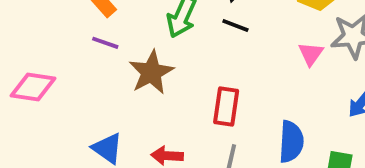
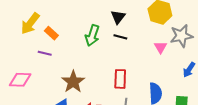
purple line: (105, 43) -> (45, 53), moved
brown star: (151, 72) -> (73, 82), moved

